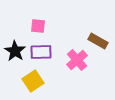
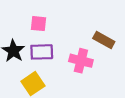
pink cross: (77, 60) -> (81, 61), turned -35

